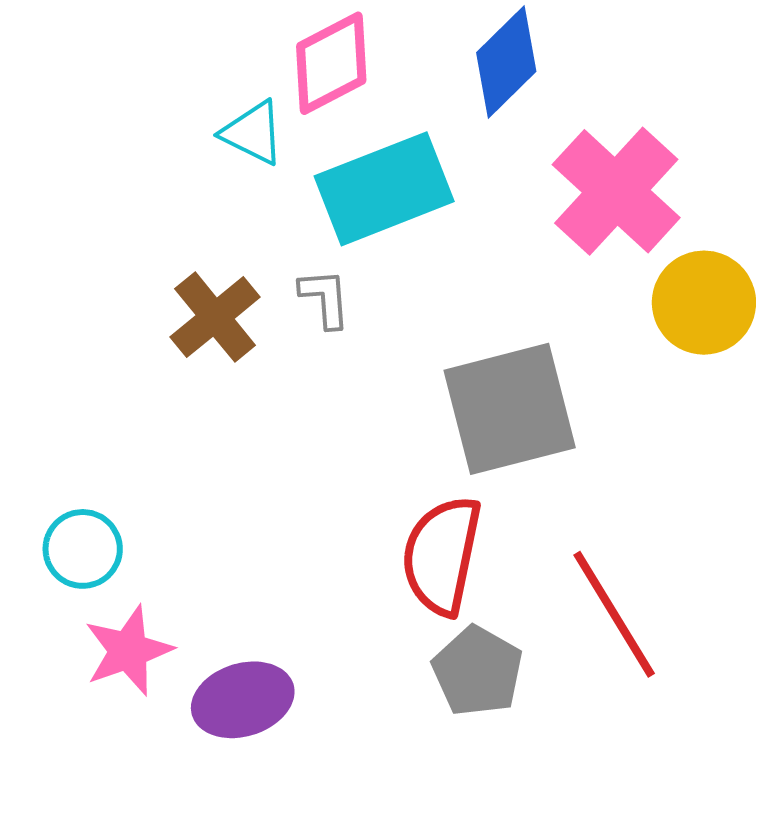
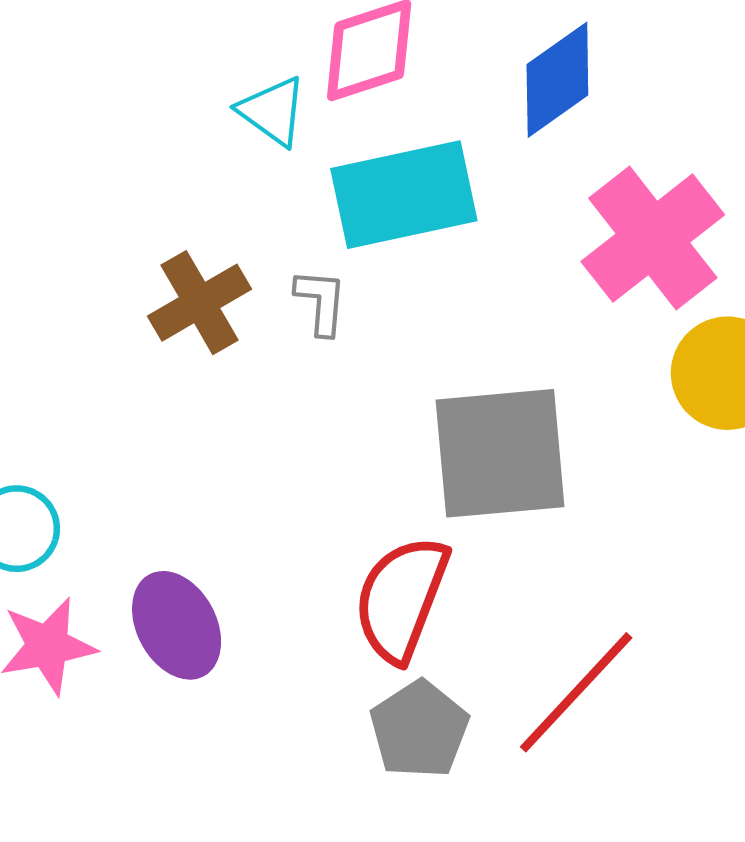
red line: (614, 614) -> (576, 692), turned 65
purple ellipse: (243, 700) -> (177, 625), moved, turned 70

